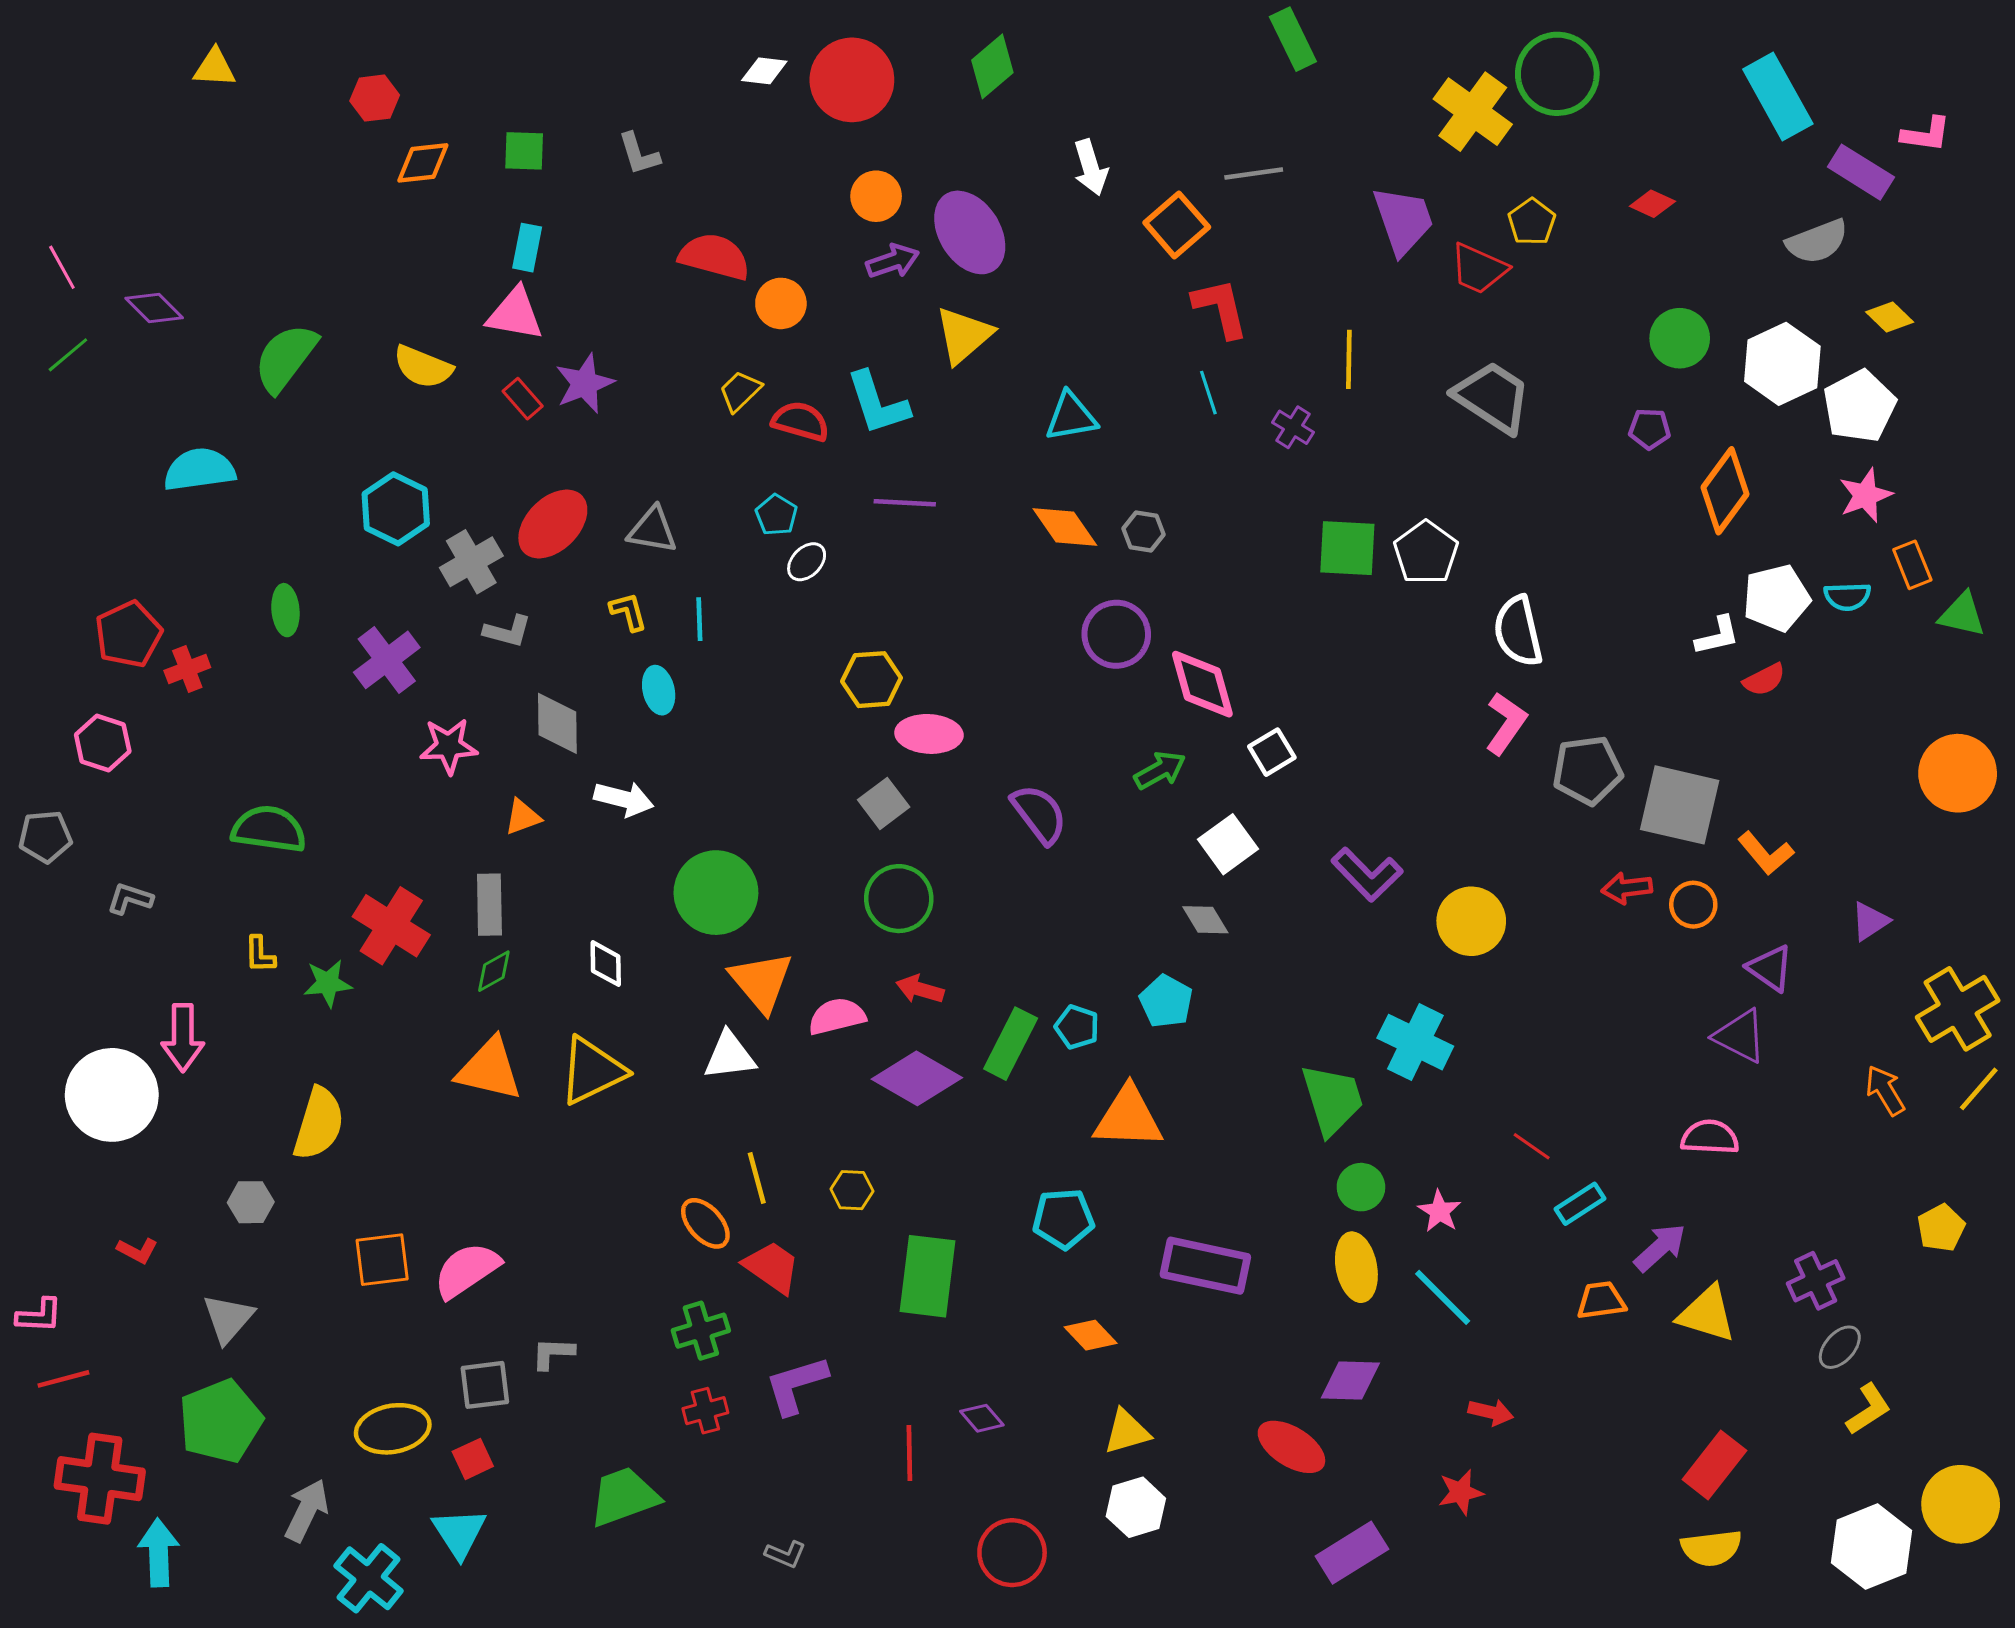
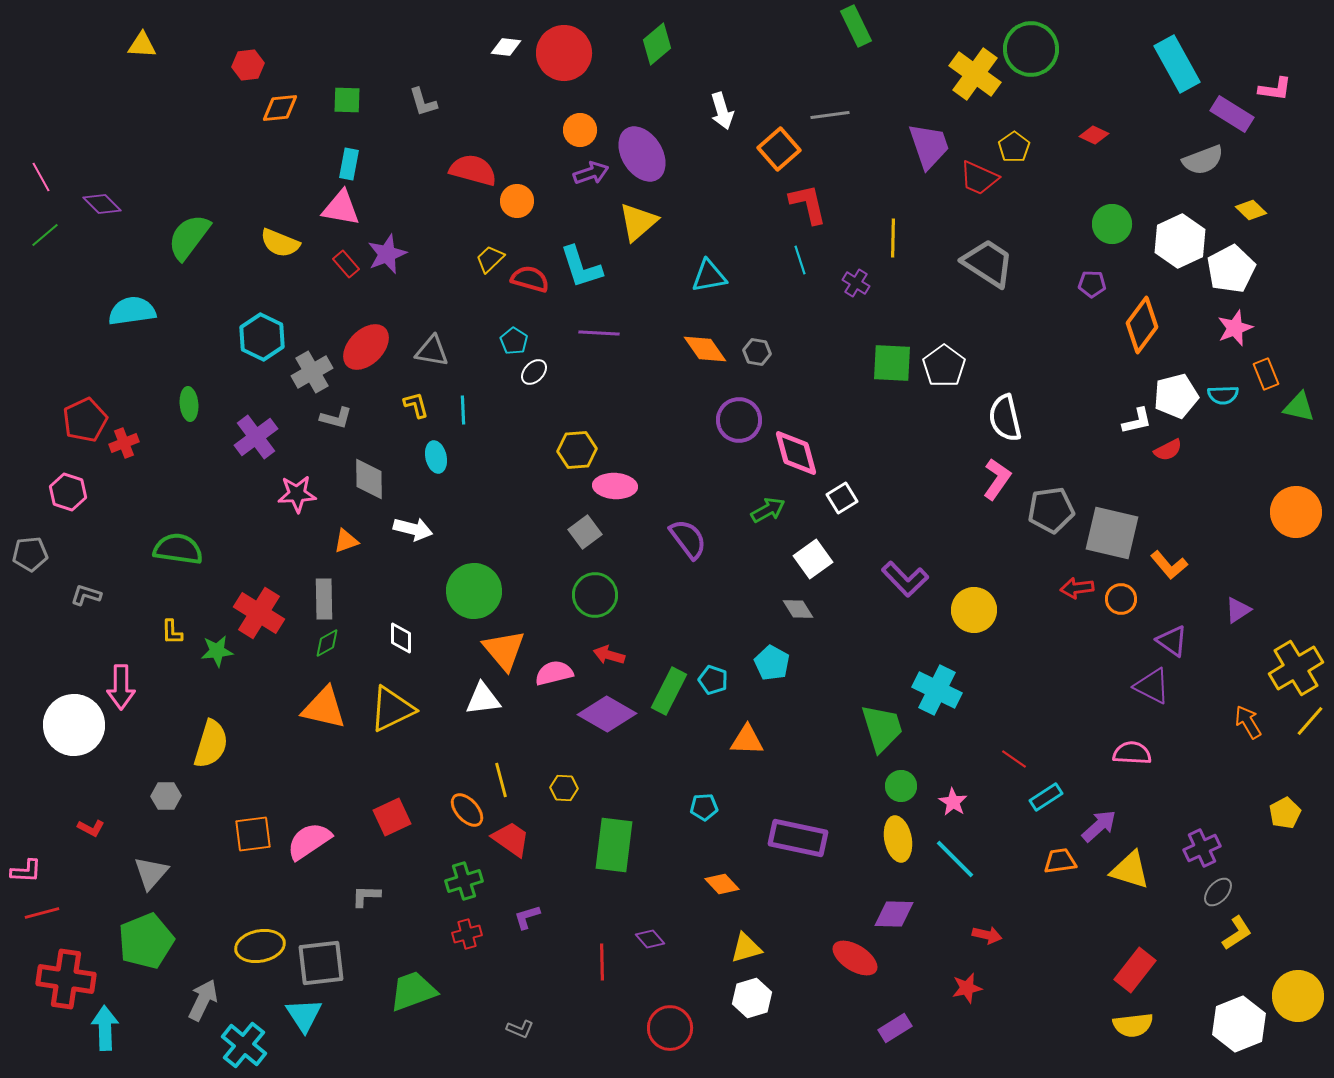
orange triangle: (1128, 1118) -> (747, 740), size x0.7
cyan pentagon: (1063, 1219) -> (704, 807), size x0.7
gray square: (485, 1385) -> (321, 963), moved, size x1.4
purple L-shape: (796, 1385) -> (527, 917), size x0.6
red square: (473, 1459) -> (392, 817), moved, size x1.4
purple rectangle: (1352, 1553) -> (895, 1028), size x0.7

